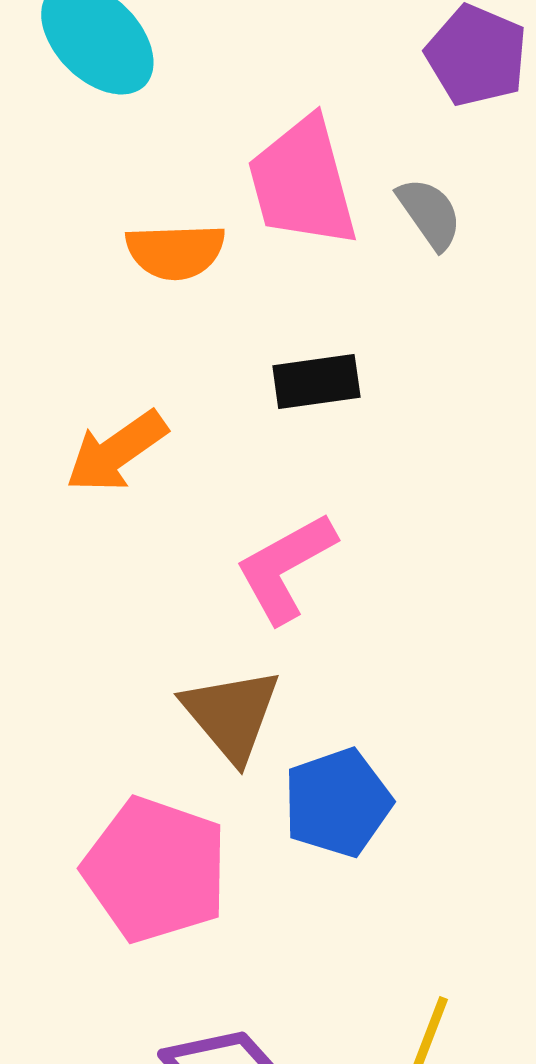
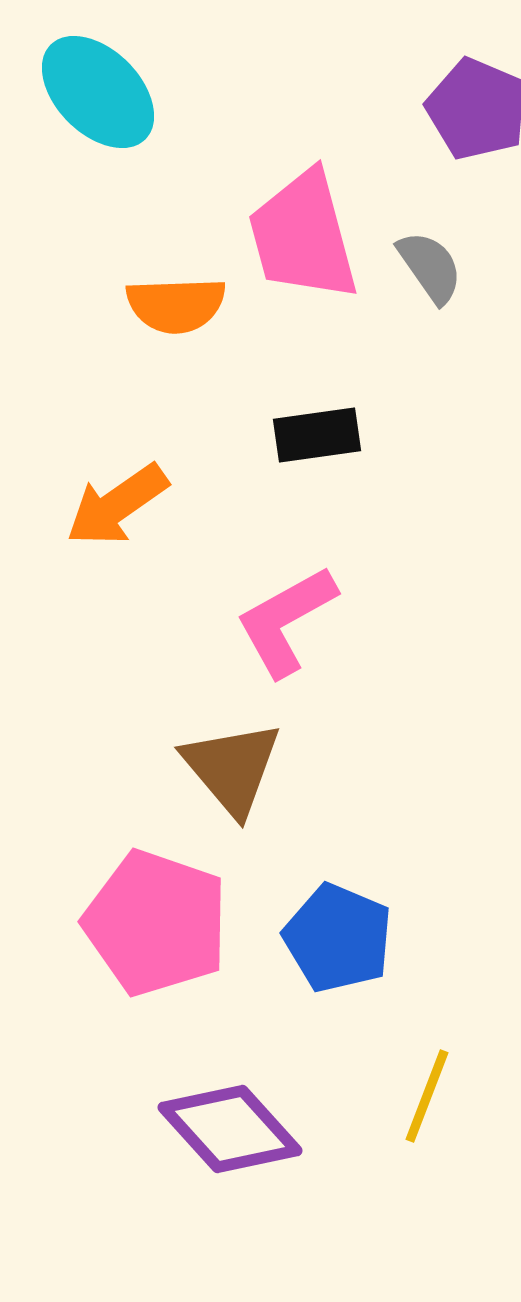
blue pentagon: (337, 803) -> (338, 938), moved, turned -30

